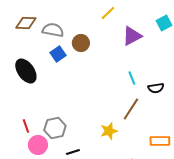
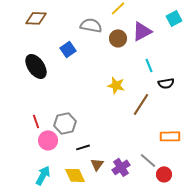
gray semicircle: (53, 30) -> (91, 25), moved
brown circle: (81, 43) -> (118, 38), moved
cyan line: (132, 78) -> (149, 65), moved
yellow star: (109, 131) -> (116, 85), moved, turned 30

